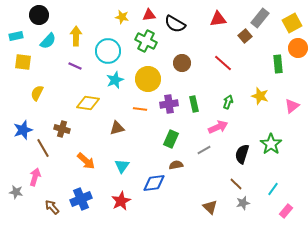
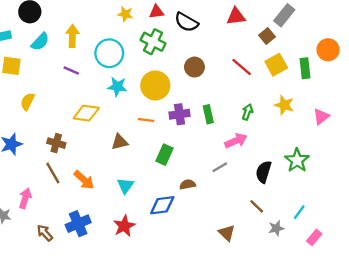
yellow square: (292, 23) -> (276, 65), moved
cyan star: (115, 80) -> (117, 87), turned 30
green rectangle: (171, 139) -> (165, 155), moved
brown line: (43, 148) -> (53, 173), moved
gray star: (243, 203) -> (276, 228), moved

